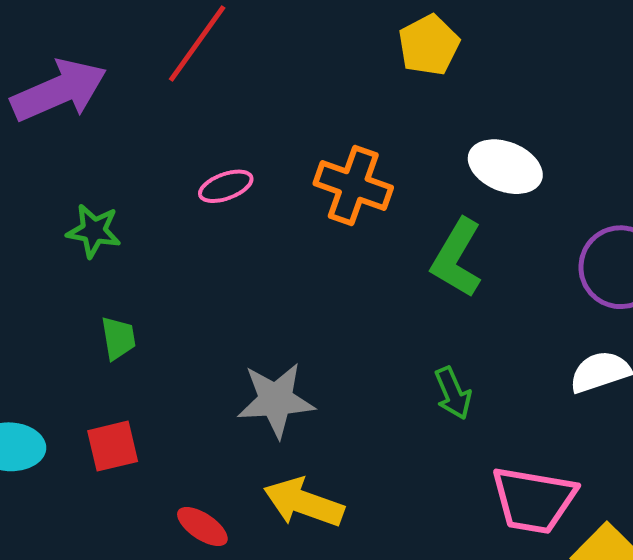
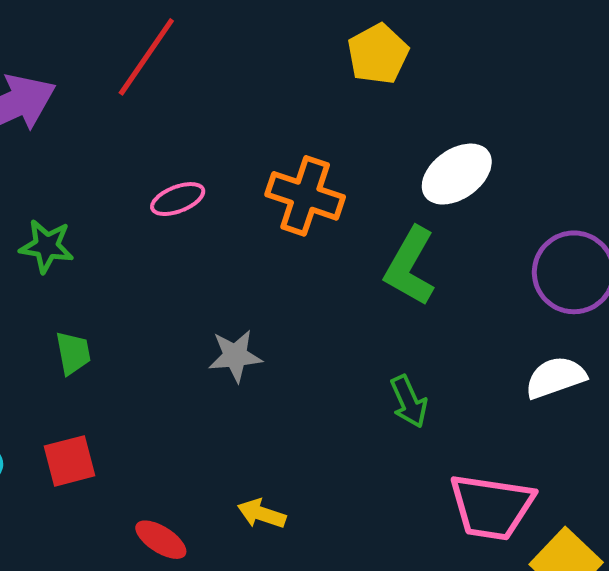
white ellipse: (505, 167) -> (457, 174), turned -56
gray star: (276, 400) -> (235, 356), moved, size x0.7
yellow arrow: (304, 503) -> (262, 514), size x0.6

